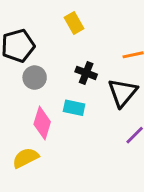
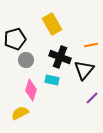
yellow rectangle: (74, 23) -> (52, 24), size x1.5
black cross: (86, 73) -> (60, 57), size x1.5

